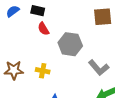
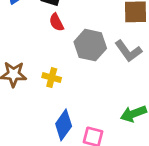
gray L-shape: (99, 68) -> (128, 51), moved

